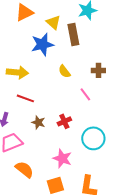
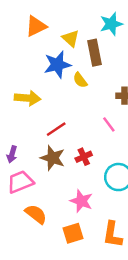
yellow semicircle: (64, 71) -> (80, 80), moved
red line: (25, 98) -> (56, 129), moved, turned -54
brown star: (38, 122) -> (53, 158), size x1.5

